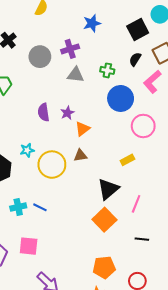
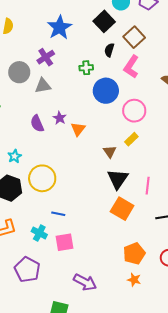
blue star: (92, 23) -> (60, 27), size x1.4
gray triangle: (75, 75) -> (43, 86), moved
cyan star: (27, 150) -> (15, 156), moved
brown triangle: (80, 156) -> (110, 152), moved, turned -40
yellow rectangle: (127, 160) -> (131, 139), moved
yellow circle: (52, 165) -> (42, 178), moved
cyan cross: (18, 207) -> (39, 233), moved, turned -35
pink square: (29, 246) -> (64, 242), moved

